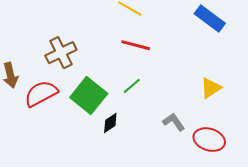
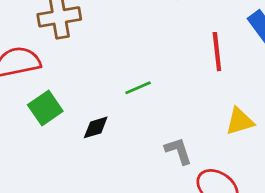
red line: (136, 45) -> (217, 52), moved, turned 52
green square: (89, 96) -> (45, 108), moved, size x0.7

